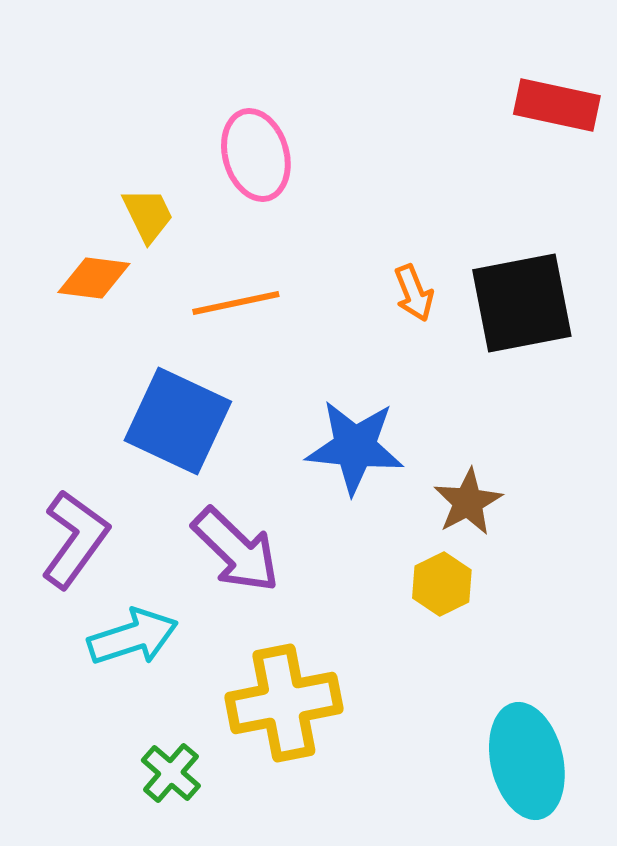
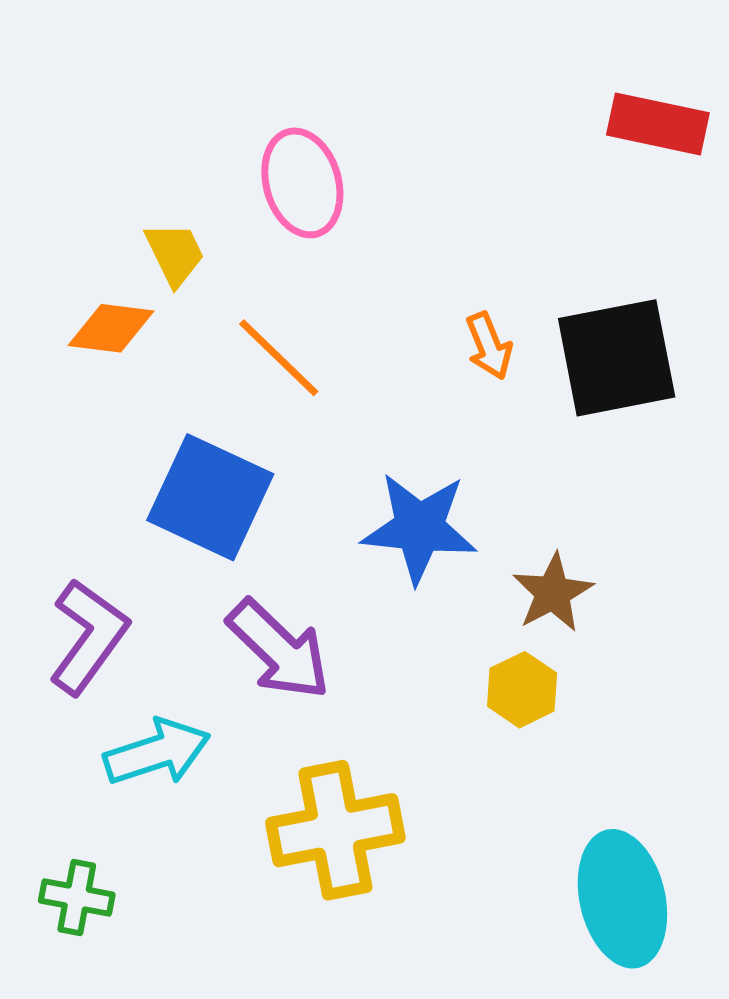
orange line: (236, 303) -> (279, 358), turned 56
green cross: (171, 773) -> (77, 898), moved, turned -30

